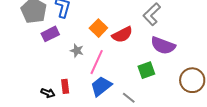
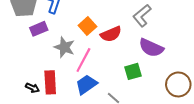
gray star: (77, 51) -> (64, 47), size x1.5
red rectangle: (65, 86) -> (50, 82), size x1.6

